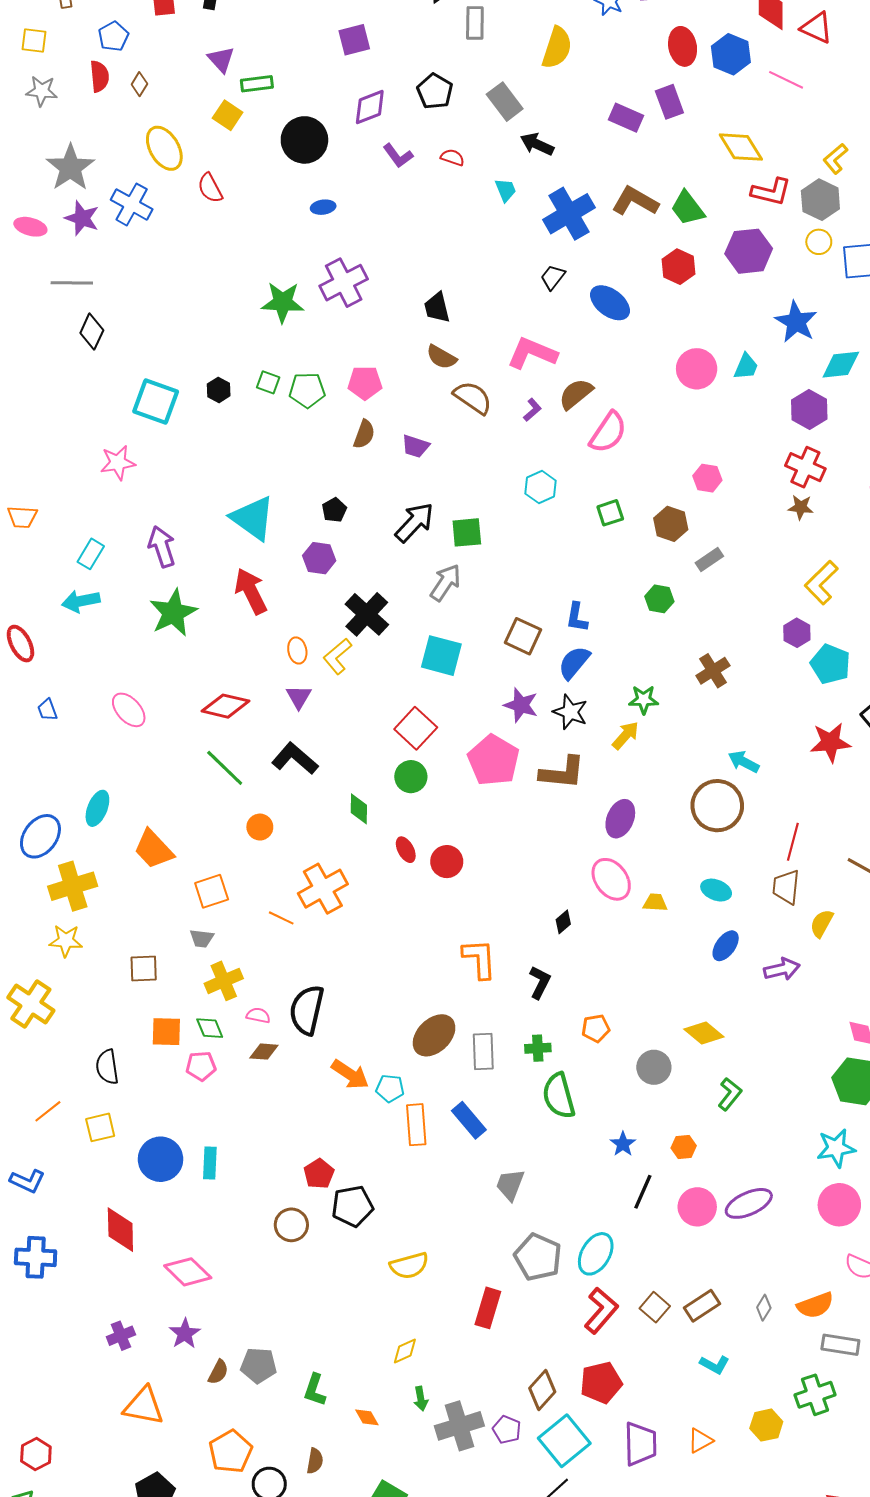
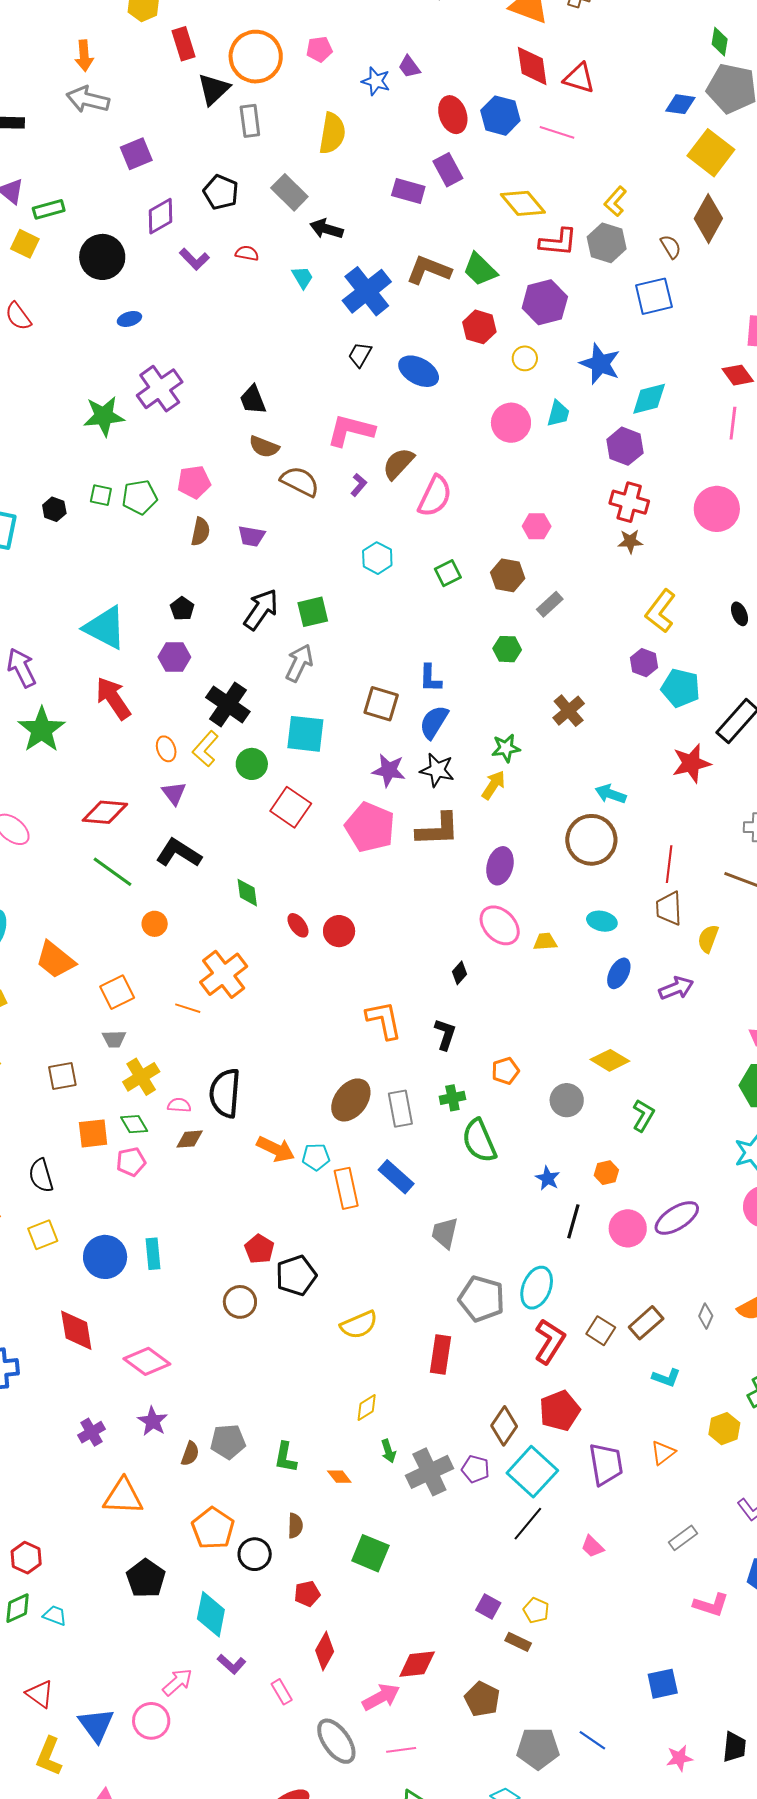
yellow circle: (819, 242) -> (525, 358), moved
green circle: (411, 777) -> (252, 764), moved

